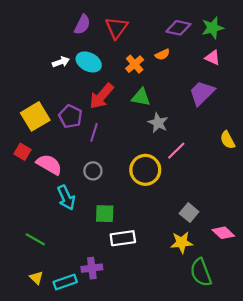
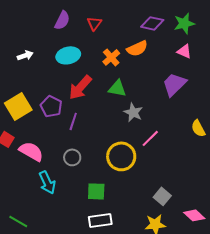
red triangle: (116, 28) -> (94, 23), size x0.7
orange semicircle: (162, 54) -> (137, 48), size x1.5
white arrow: (61, 62) -> (25, 55), moved
cyan ellipse: (89, 62) -> (68, 55), turned -40
green square: (105, 214) -> (96, 191), moved

